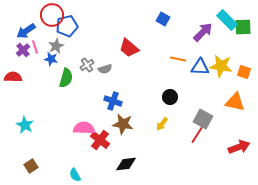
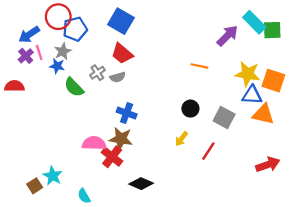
blue square: (163, 19) -> (121, 21), moved, size x1.6
red trapezoid: (129, 48) -> (122, 54), moved
blue triangle: (200, 67) -> (252, 95), moved
orange square: (244, 72) -> (273, 81), size x1.5
green semicircle: (66, 78) -> (74, 87), turned 120
gray square: (203, 119) -> (224, 118), moved
brown star: (123, 124) -> (121, 139), moved
cyan star: (25, 125) -> (53, 176), moved
red line: (197, 135) -> (208, 151), moved
black diamond: (126, 164) -> (141, 184), turned 30

